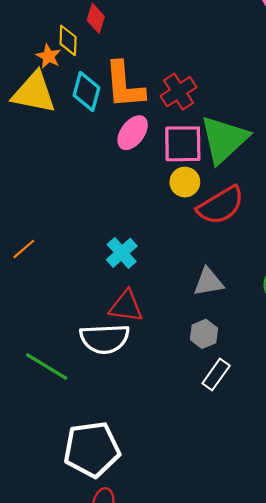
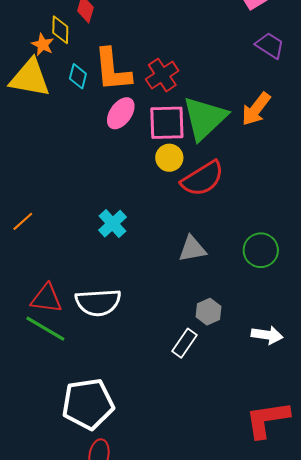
cyan diamond: (86, 91) -> (78, 76), size x0.7
red triangle: (126, 306) -> (46, 298), moved
gray hexagon: (204, 334) -> (209, 312), moved
white rectangle: (216, 374) -> (184, 343), moved

